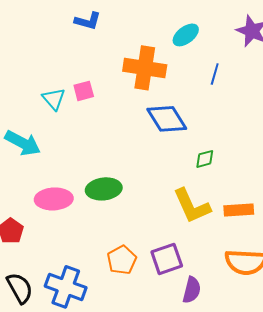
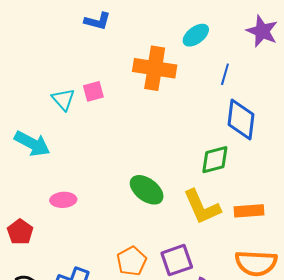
blue diamond: (167, 119) -> (241, 120), moved, turned 39
green diamond: (205, 159) -> (215, 160), size x1.5
green ellipse: (104, 189) -> (147, 190), moved, turned 44
pink ellipse: (54, 199) -> (63, 200), size x0.7

